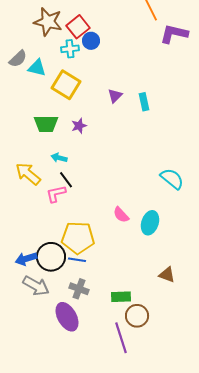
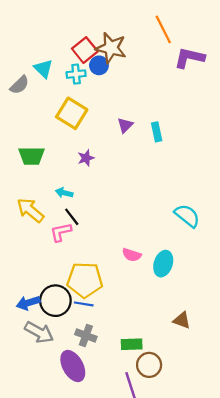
brown star: (48, 22) -> (111, 48), moved
cyan triangle: (37, 68) -> (43, 69), moved, turned 30
green trapezoid: (46, 124) -> (31, 156), moved
pink semicircle: (121, 215) -> (132, 255), turned -30

